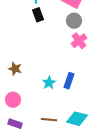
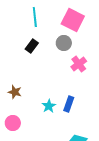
black rectangle: (38, 15) -> (32, 46), moved, turned 56
gray circle: (74, 21) -> (64, 43), moved

